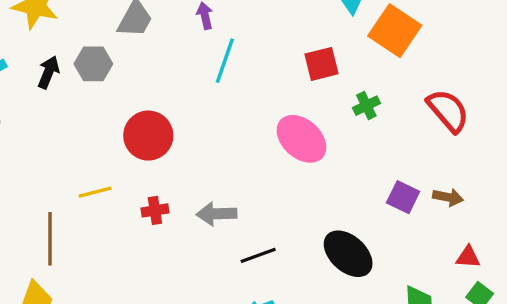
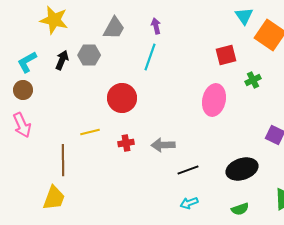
cyan line: (225, 61) -> (150, 57), moved
pink ellipse: (301, 139) -> (214, 100), turned 60
black ellipse: (348, 254) -> (242, 169), turned -60

